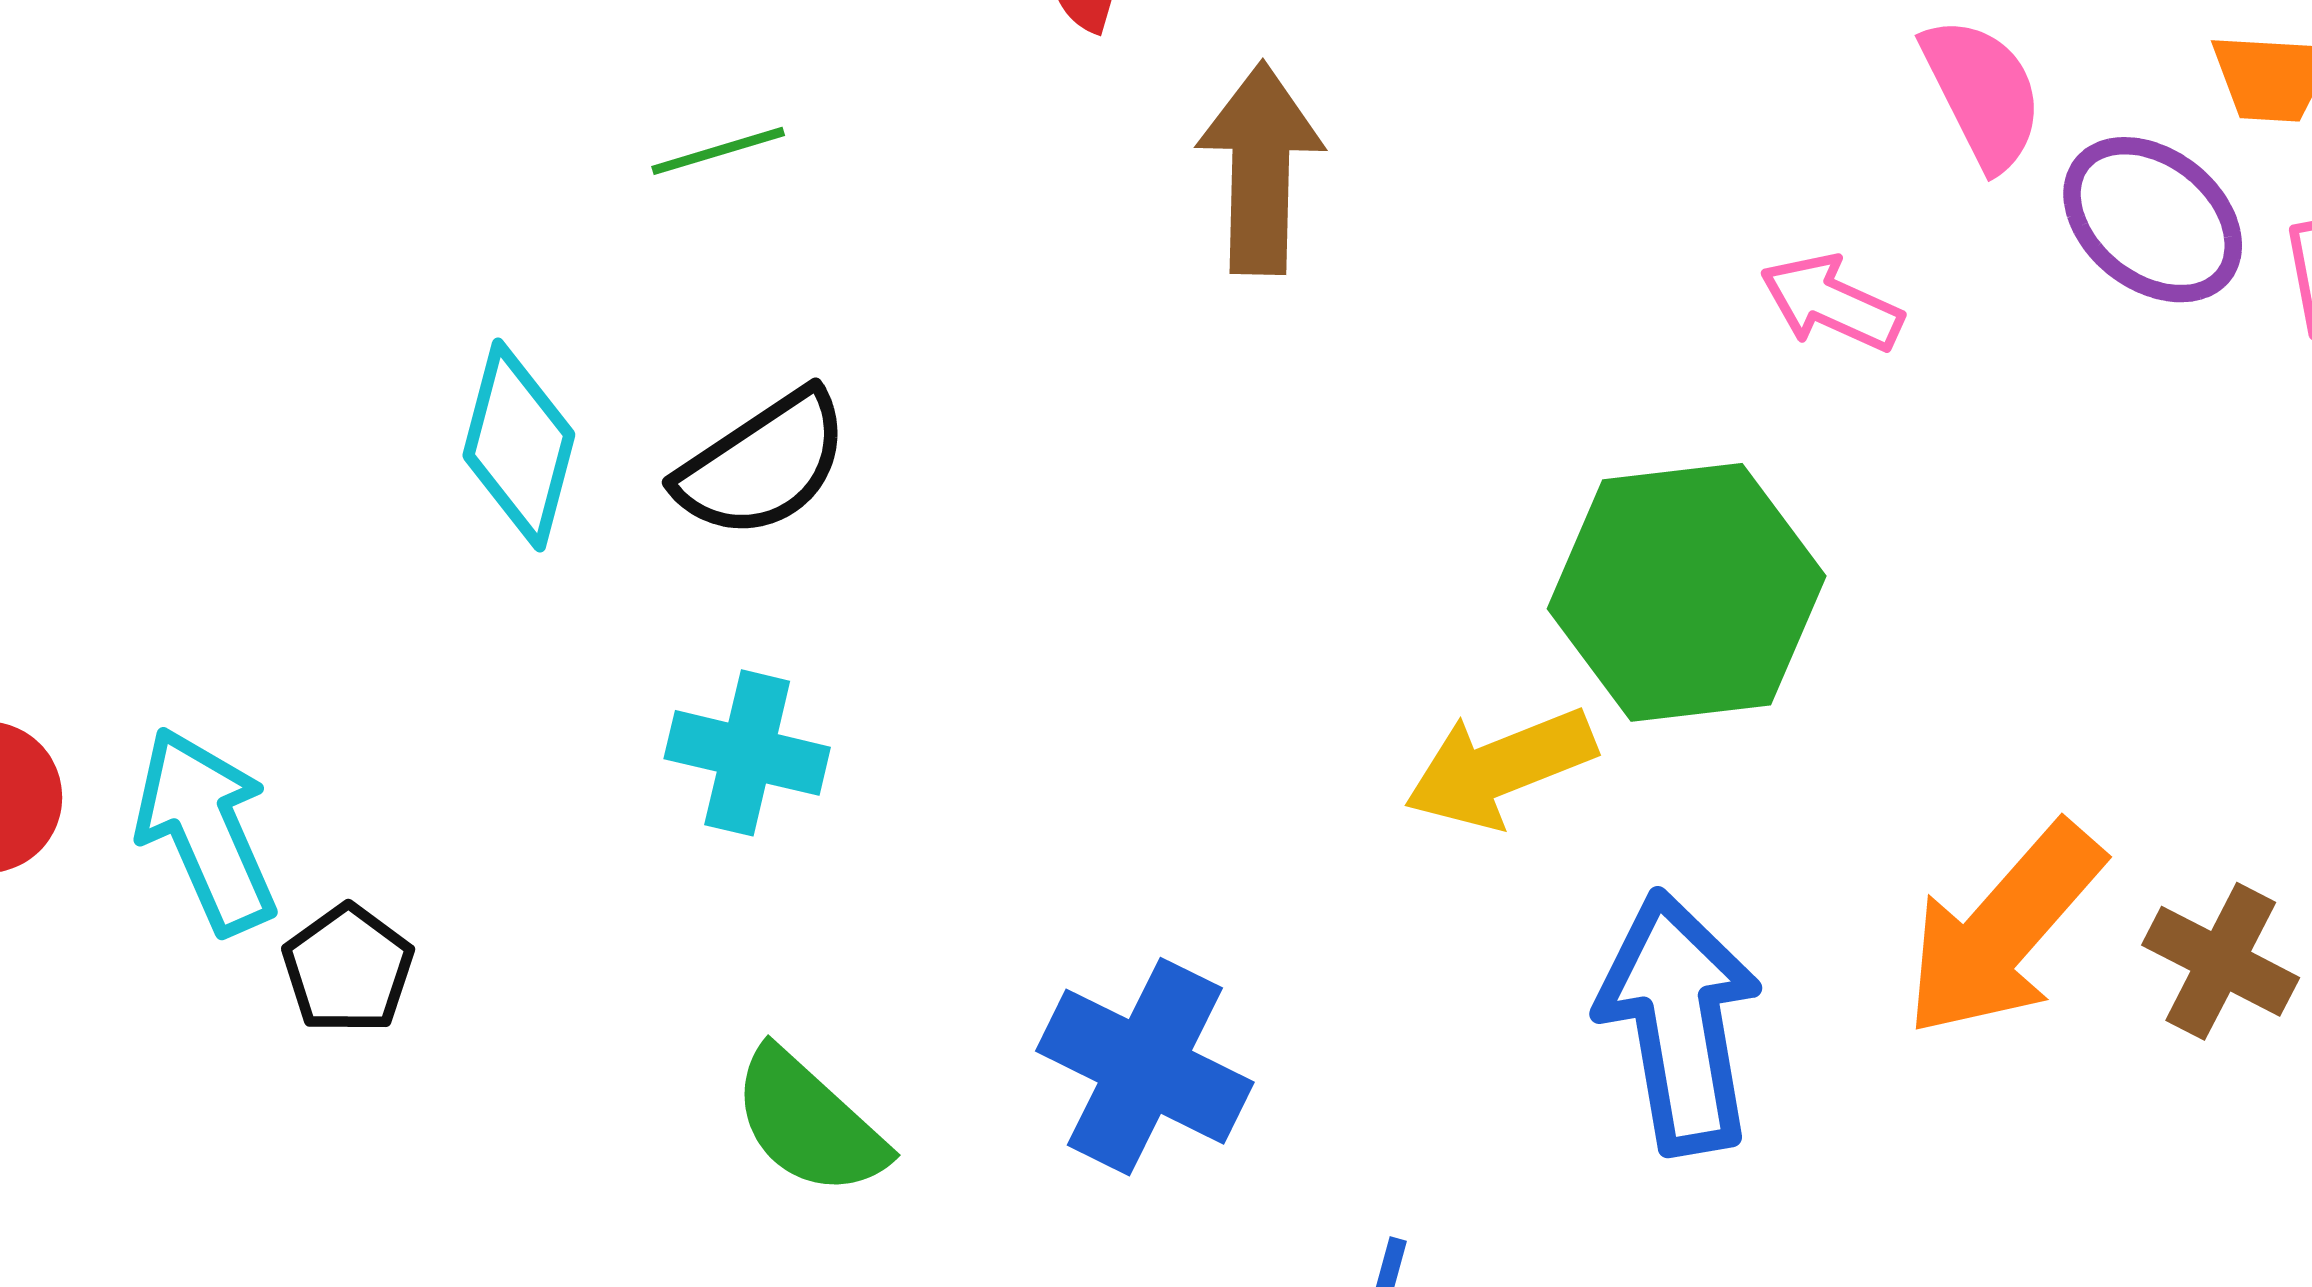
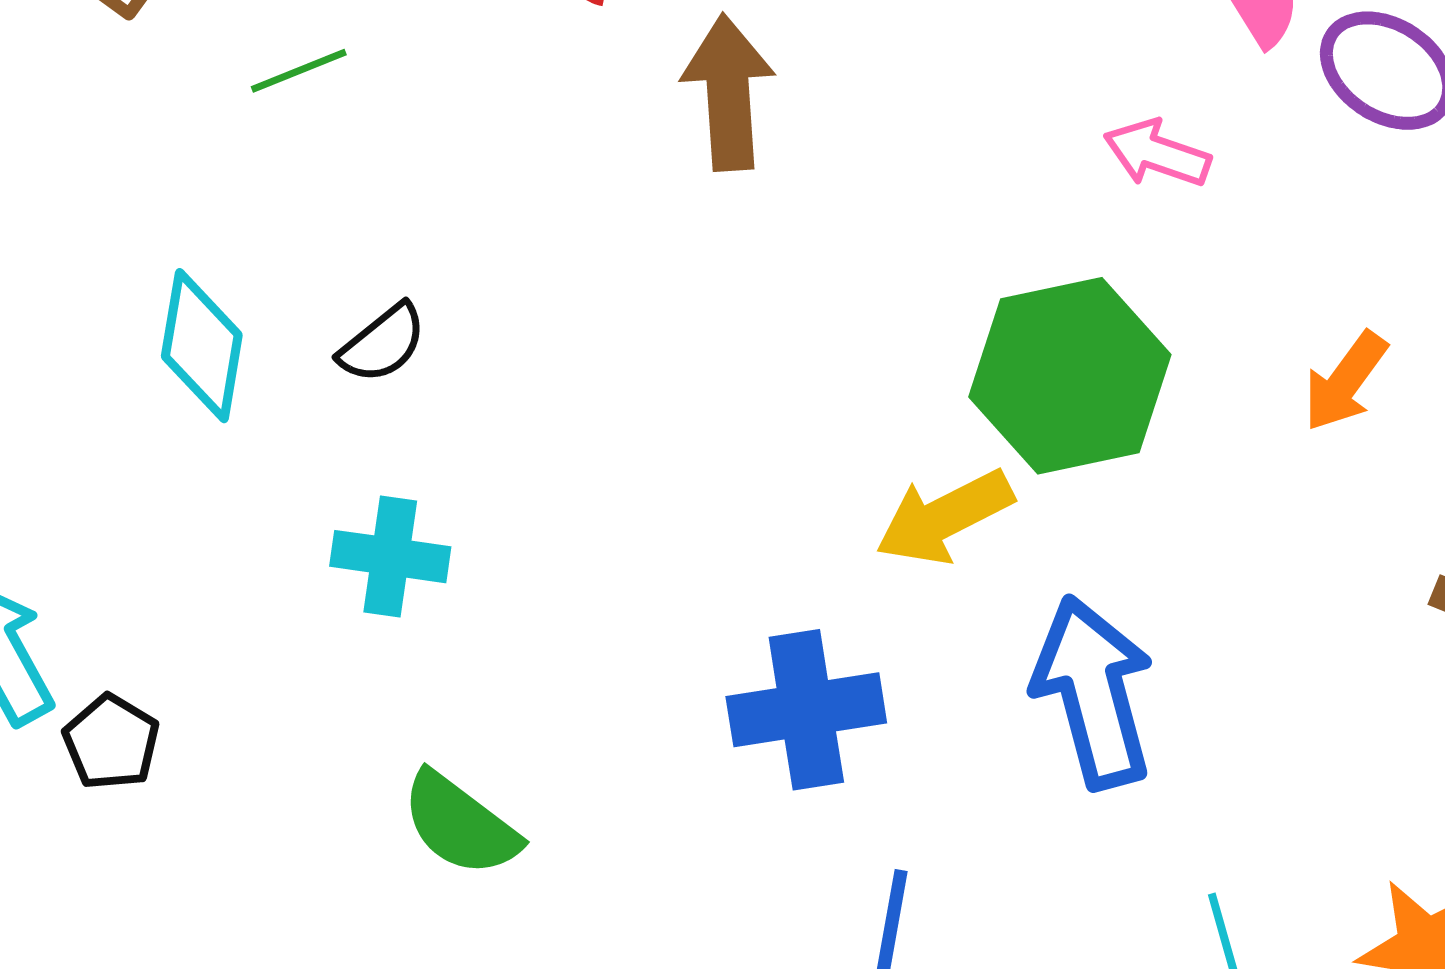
green line: (718, 151) -> (299, 71), moved
black semicircle: (763, 464) -> (382, 343), size x0.7
orange arrow: (2003, 930) -> (1345, 381), moved, size x0.6
blue cross: (1145, 1067) -> (806, 710), moved, turned -30

